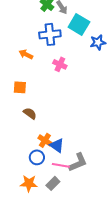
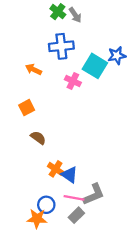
cyan square: (79, 24) -> (95, 66), moved
orange square: (20, 87) -> (27, 108), turned -32
blue circle: (37, 157) -> (46, 205), moved
gray rectangle: (53, 183) -> (76, 215), moved

